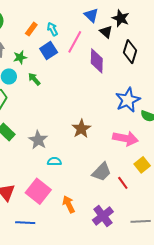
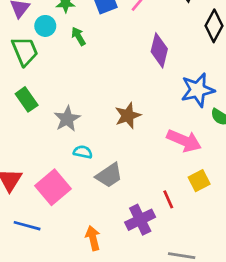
purple diamond: (97, 61) -> (159, 50), moved
gray trapezoid: (102, 172) -> (109, 175), moved
orange arrow: (69, 204) -> (93, 238), moved
purple cross: (103, 216) -> (140, 220), moved

